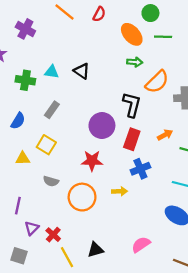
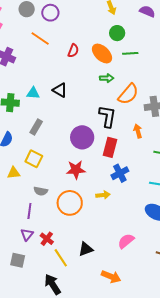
red semicircle: (99, 14) -> (73, 51), moved
orange arrow: (165, 135) -> (138, 131), moved, turned -72
purple line: (18, 206) -> (29, 211), moved

